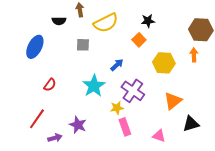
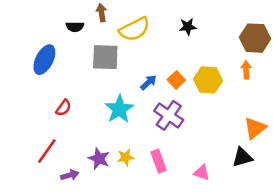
orange square: (139, 40) -> (176, 80), moved
gray square: (83, 45) -> (105, 57), size x1.6
orange triangle: (173, 101) -> (255, 128), moved
yellow star: (117, 108) -> (126, 157), moved

